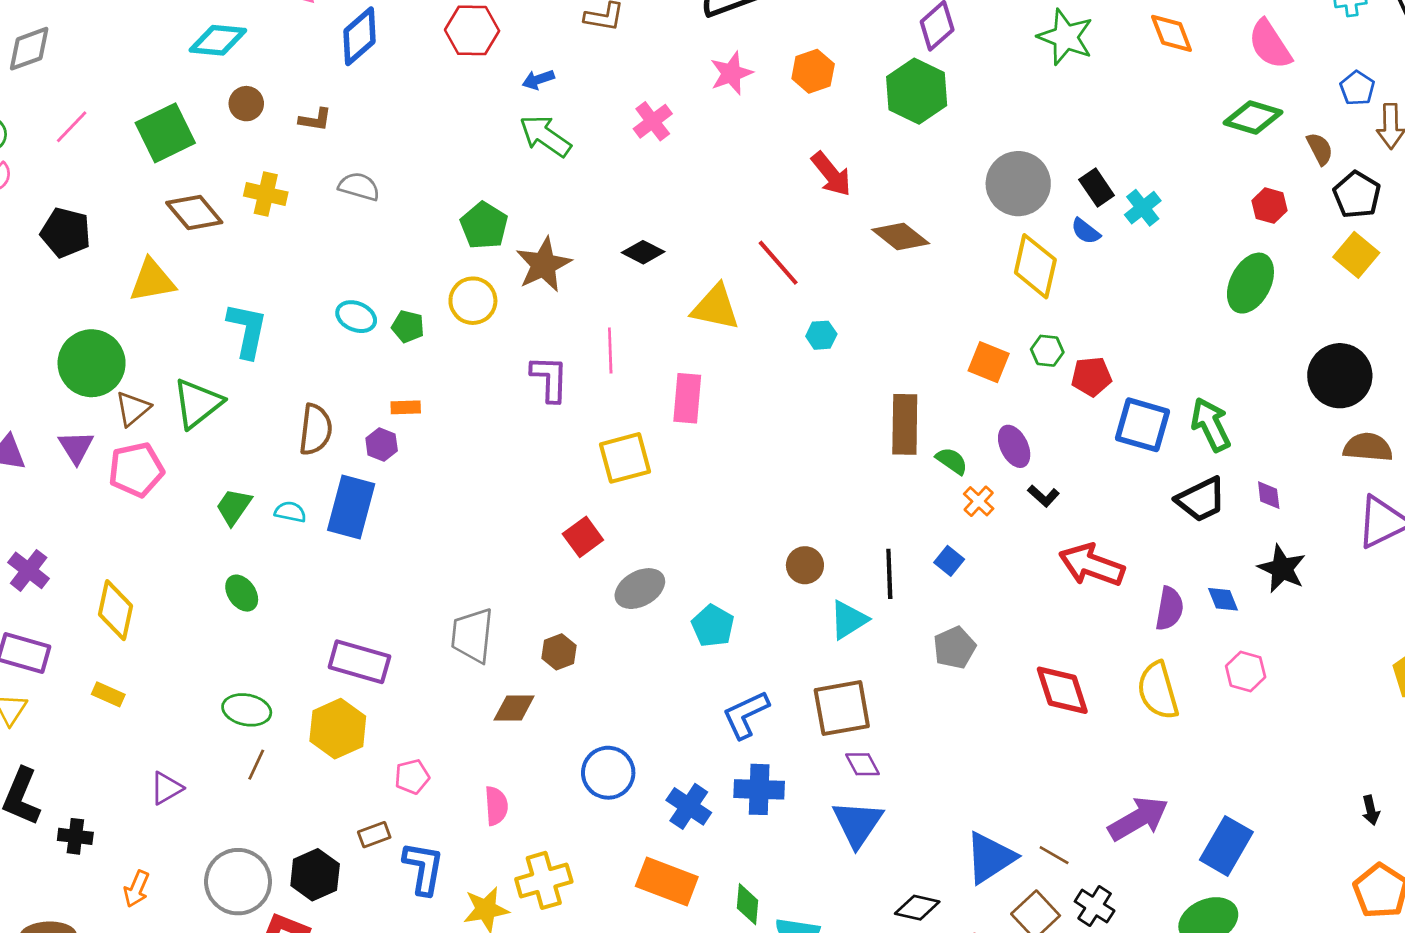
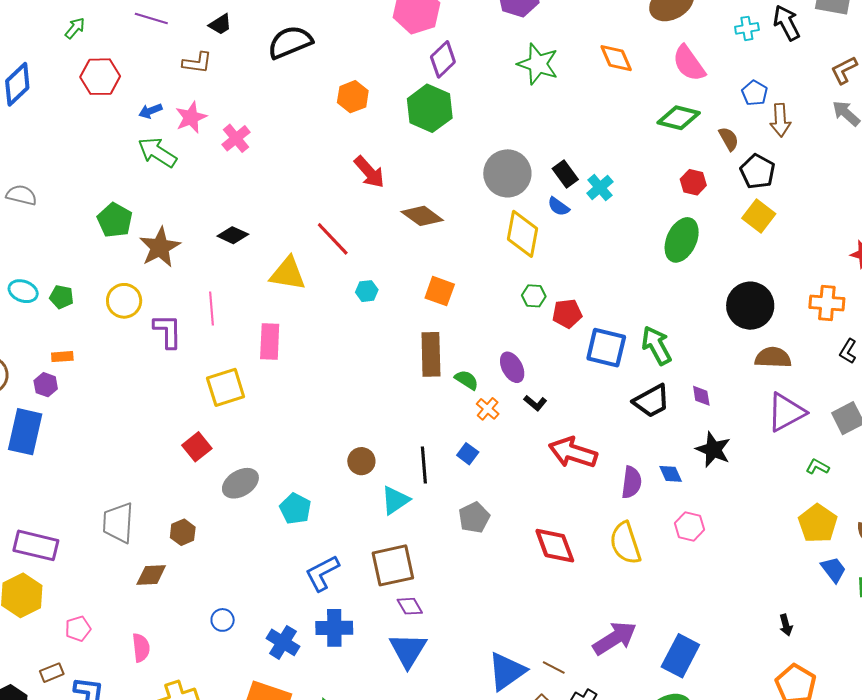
pink star: (731, 73) -> (191, 117), moved
yellow circle: (473, 301) -> (124, 301), moved
orange square: (989, 362) -> (440, 291), moved
blue circle: (608, 773) -> (223, 620), size x0.6

